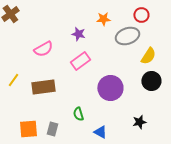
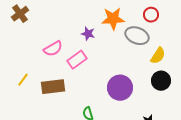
orange star: (103, 19) -> (113, 19), size x1.6
gray ellipse: (127, 36) -> (137, 36), turned 40
pink rectangle: (80, 61) -> (77, 60), moved

